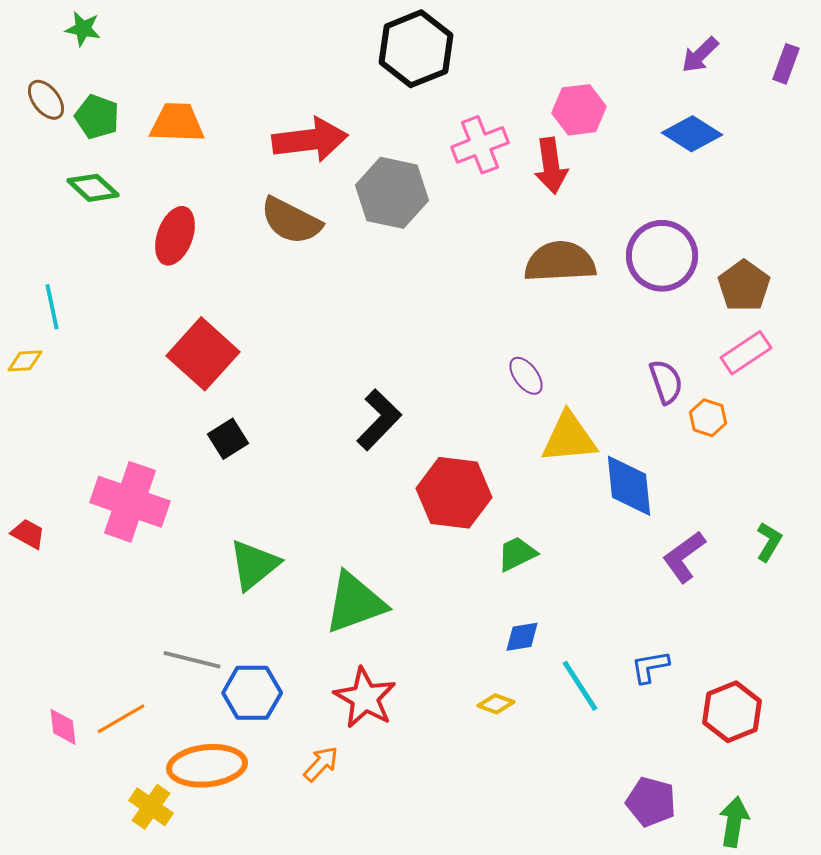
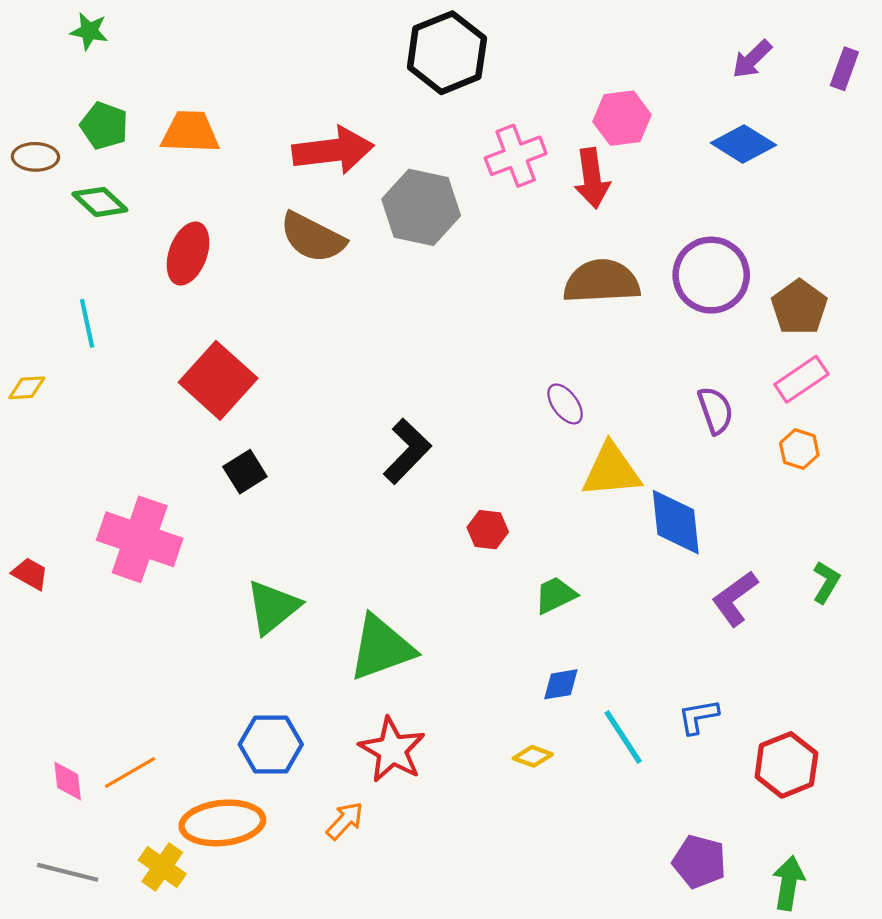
brown ellipse: (46, 100) -> (35, 157), moved, turned -51
cyan line: (52, 307) -> (87, 323), moved
orange hexagon: (708, 418) -> (799, 449), moved
red hexagon: (454, 493) -> (488, 530), size x0.5
gray line: (192, 660) -> (68, 872), moved

